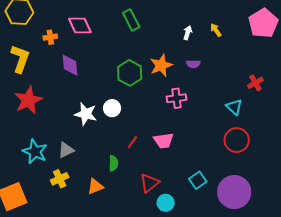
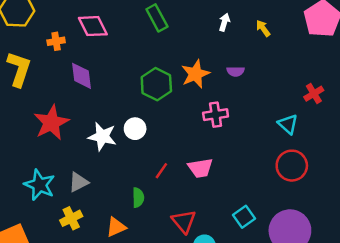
white arrow: (188, 33) -> (224, 22), moved
red star: (28, 100) -> (51, 123), moved
red triangle: (150, 183) -> (184, 221), turned -30

